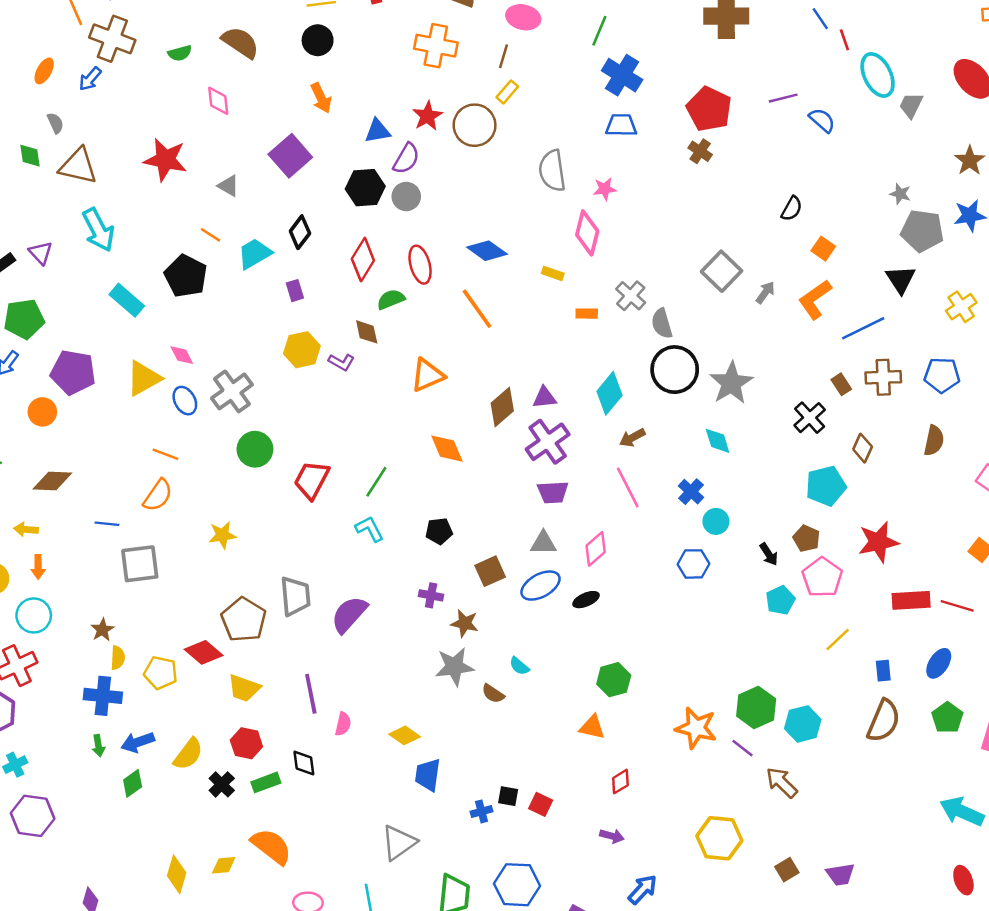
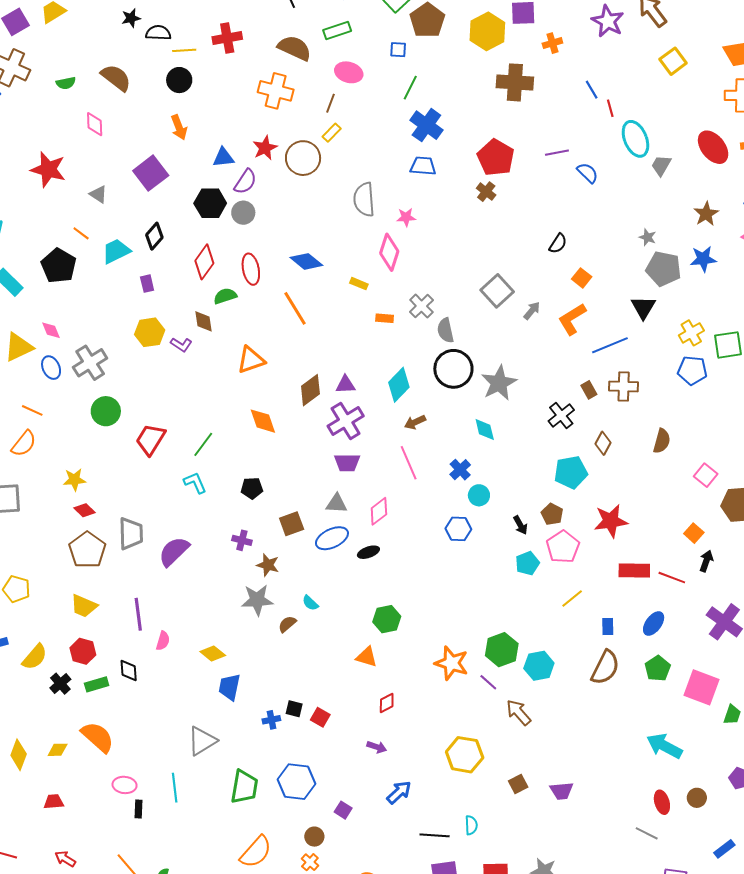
blue pentagon: (942, 375) -> (692, 370), moved
red diamond: (204, 652) -> (85, 510), moved, size x0.7
brown semicircle: (493, 694) -> (287, 624), turned 102

